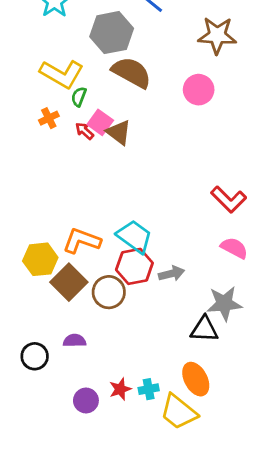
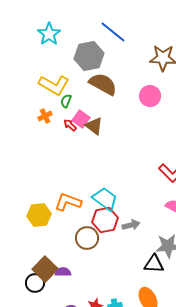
brown square: (69, 282) -> (45, 269), moved

